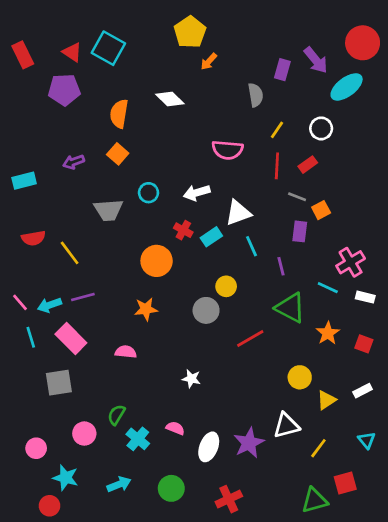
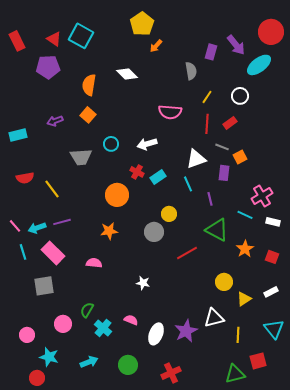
white triangle: (238, 213) -> (196, 159), moved
cyan triangle: (367, 440) -> (274, 329), size x1.5
yellow line: (318, 448) -> (238, 335), turned -35

